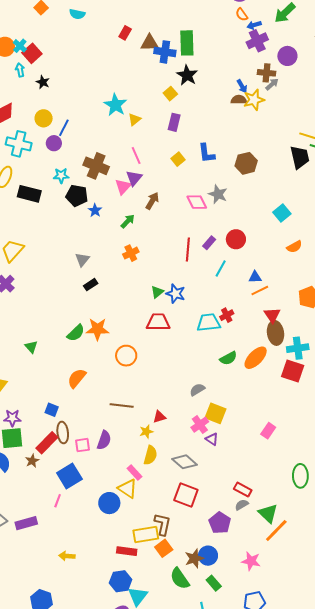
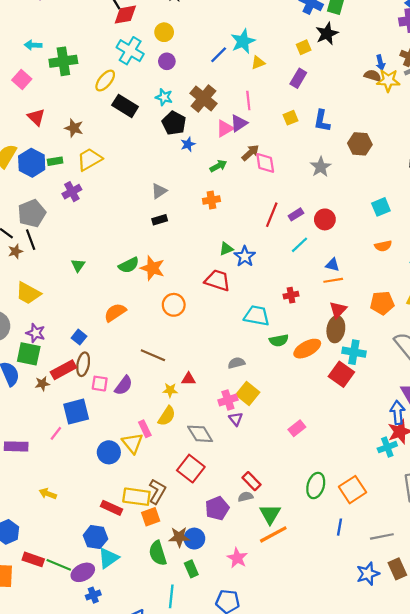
blue line: (64, 128) -> (219, 55), moved
pink diamond: (197, 202) -> (265, 163), moved
cyan trapezoid: (209, 323) -> (257, 316), moved

